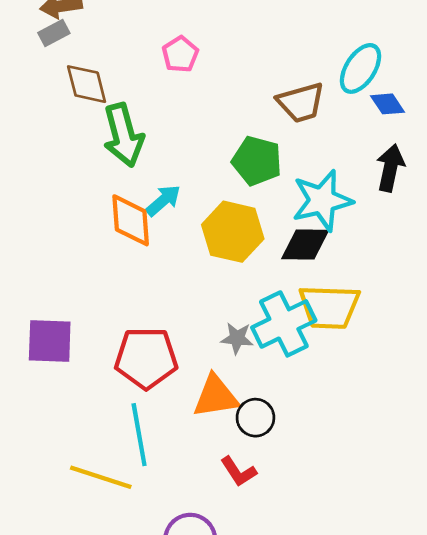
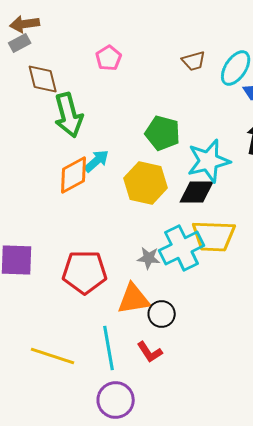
brown trapezoid: (301, 103) -> (194, 61), moved, size x0.7
orange diamond: (131, 220) -> (74, 175), turned 66
cyan line: (139, 435) -> (109, 348), moved

